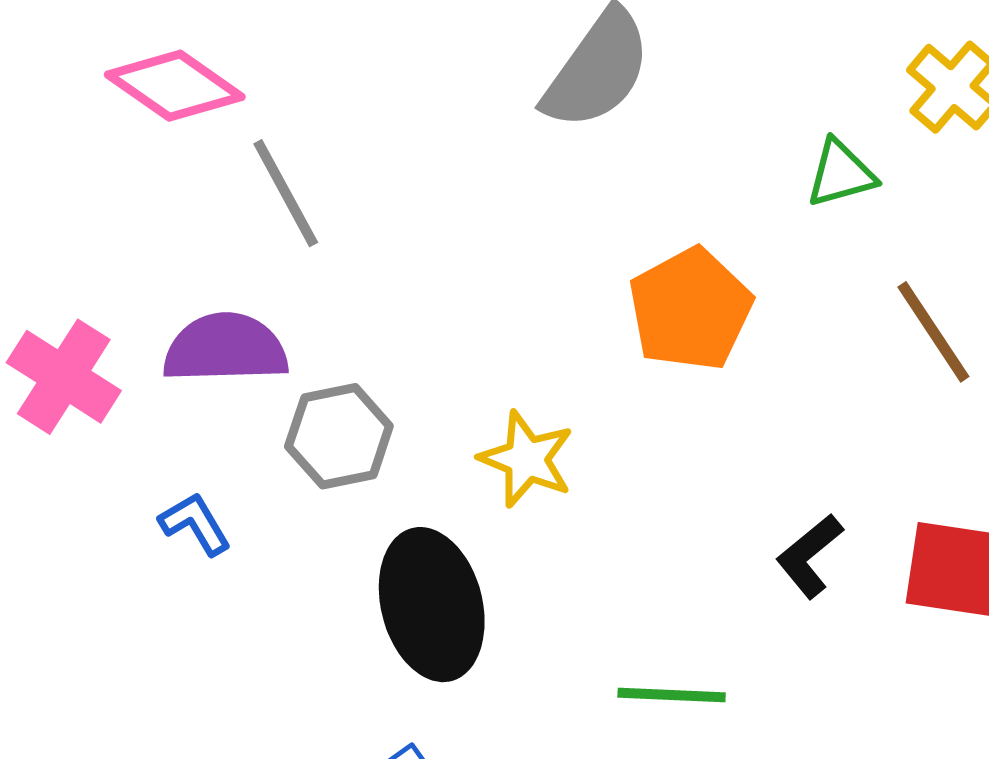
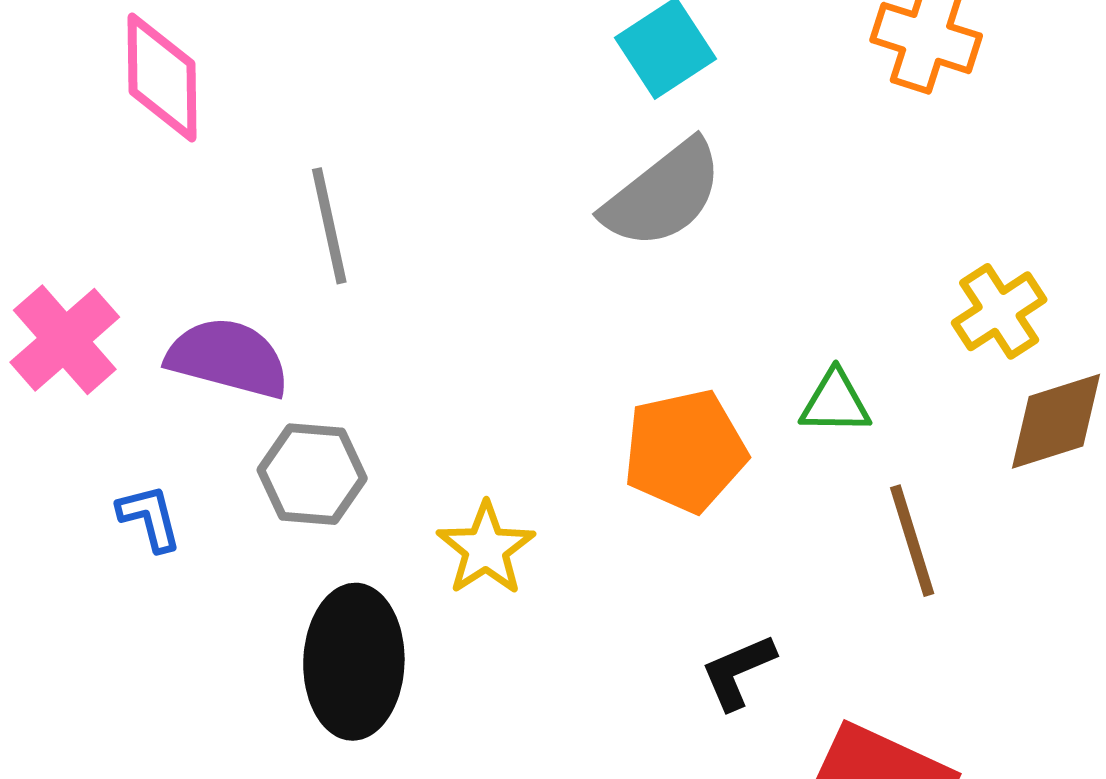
pink diamond: (175, 86) -> (162, 77), moved, turned 38
green triangle: (841, 173) -> (835, 402), moved
black L-shape: (810, 556) -> (738, 672), moved

